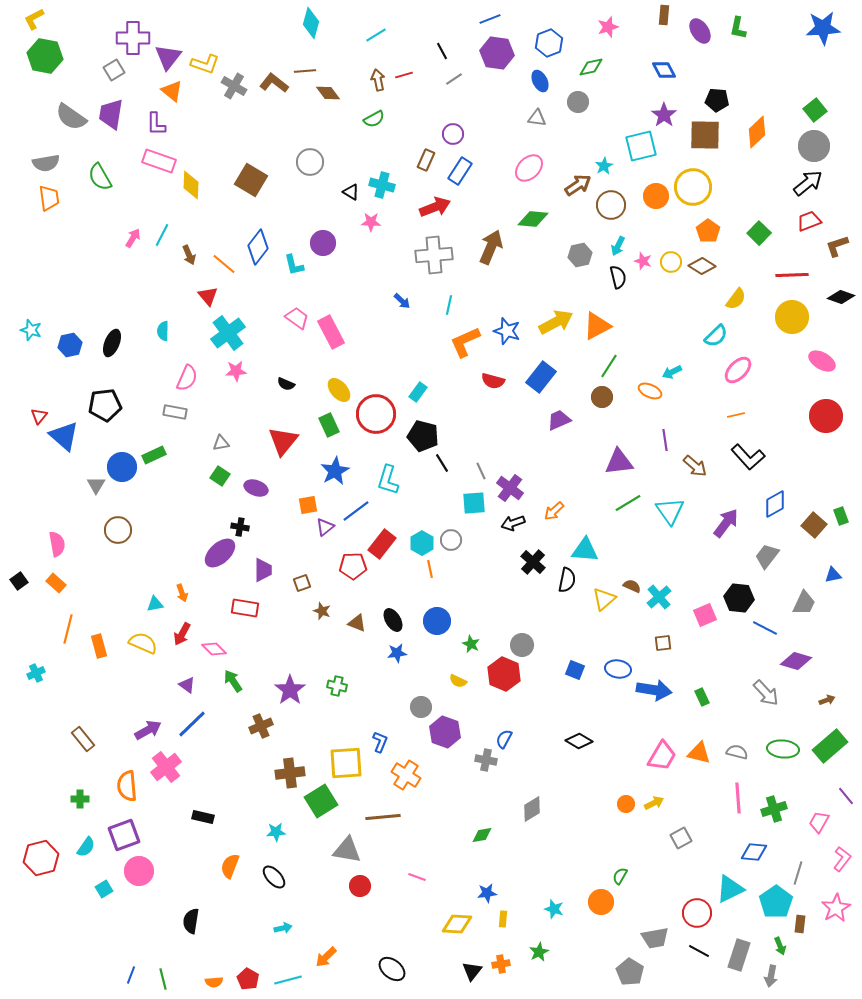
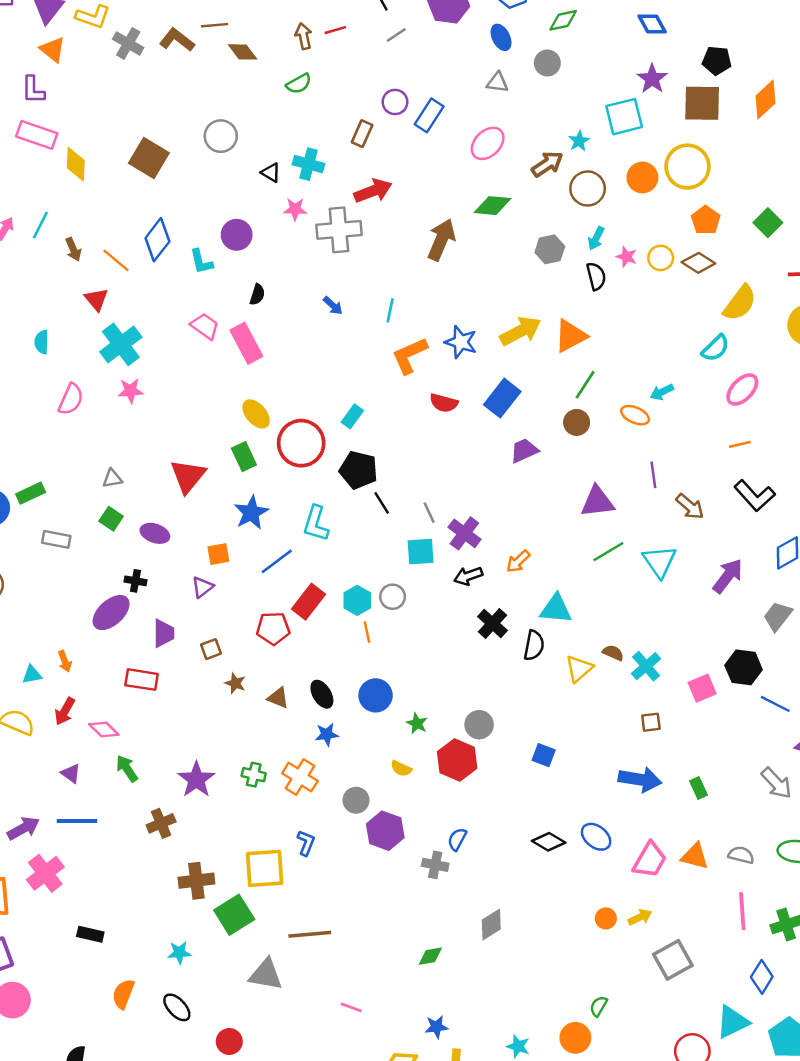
blue rectangle: (460, 171) -> (429, 115), moved
gray cross: (434, 255) -> (339, 230), moved
yellow semicircle: (736, 299) -> (740, 303), size x1.4
black semicircle: (286, 384) -> (257, 294), moved, turned -96
gray rectangle: (175, 412) -> (56, 539), moved
purple triangle: (325, 527) -> (202, 587), moved
blue ellipse: (618, 669) -> (596, 837), moved, turned 30
blue line: (192, 724) -> (77, 821), turned 44
orange cross: (406, 775) -> (300, 777), moved
gray square: (681, 838) -> (673, 960), size x1.5
blue diamond: (754, 852) -> (762, 977), turned -64
red circle: (360, 886) -> (229, 1041), moved

